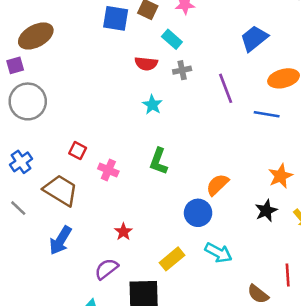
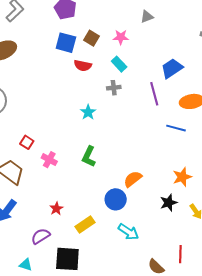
cyan rectangle: (172, 39) -> (119, 64), moved
red semicircle: (146, 64) -> (83, 65), moved
purple line: (226, 88) -> (154, 94), moved
yellow rectangle: (172, 259) -> (85, 224), moved

